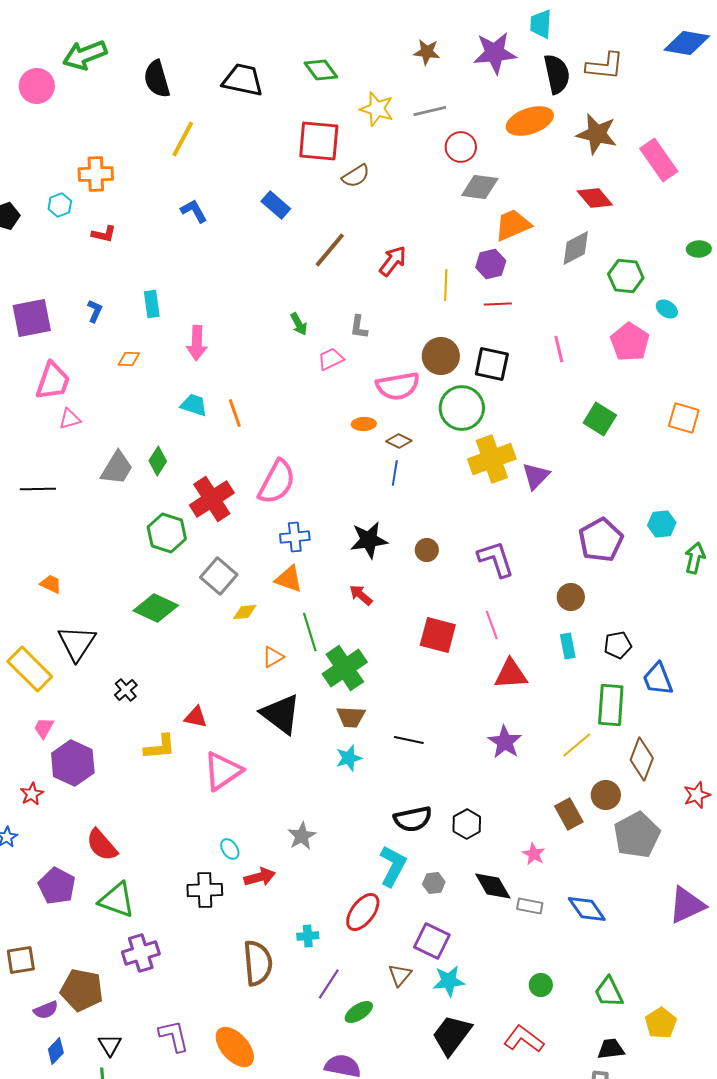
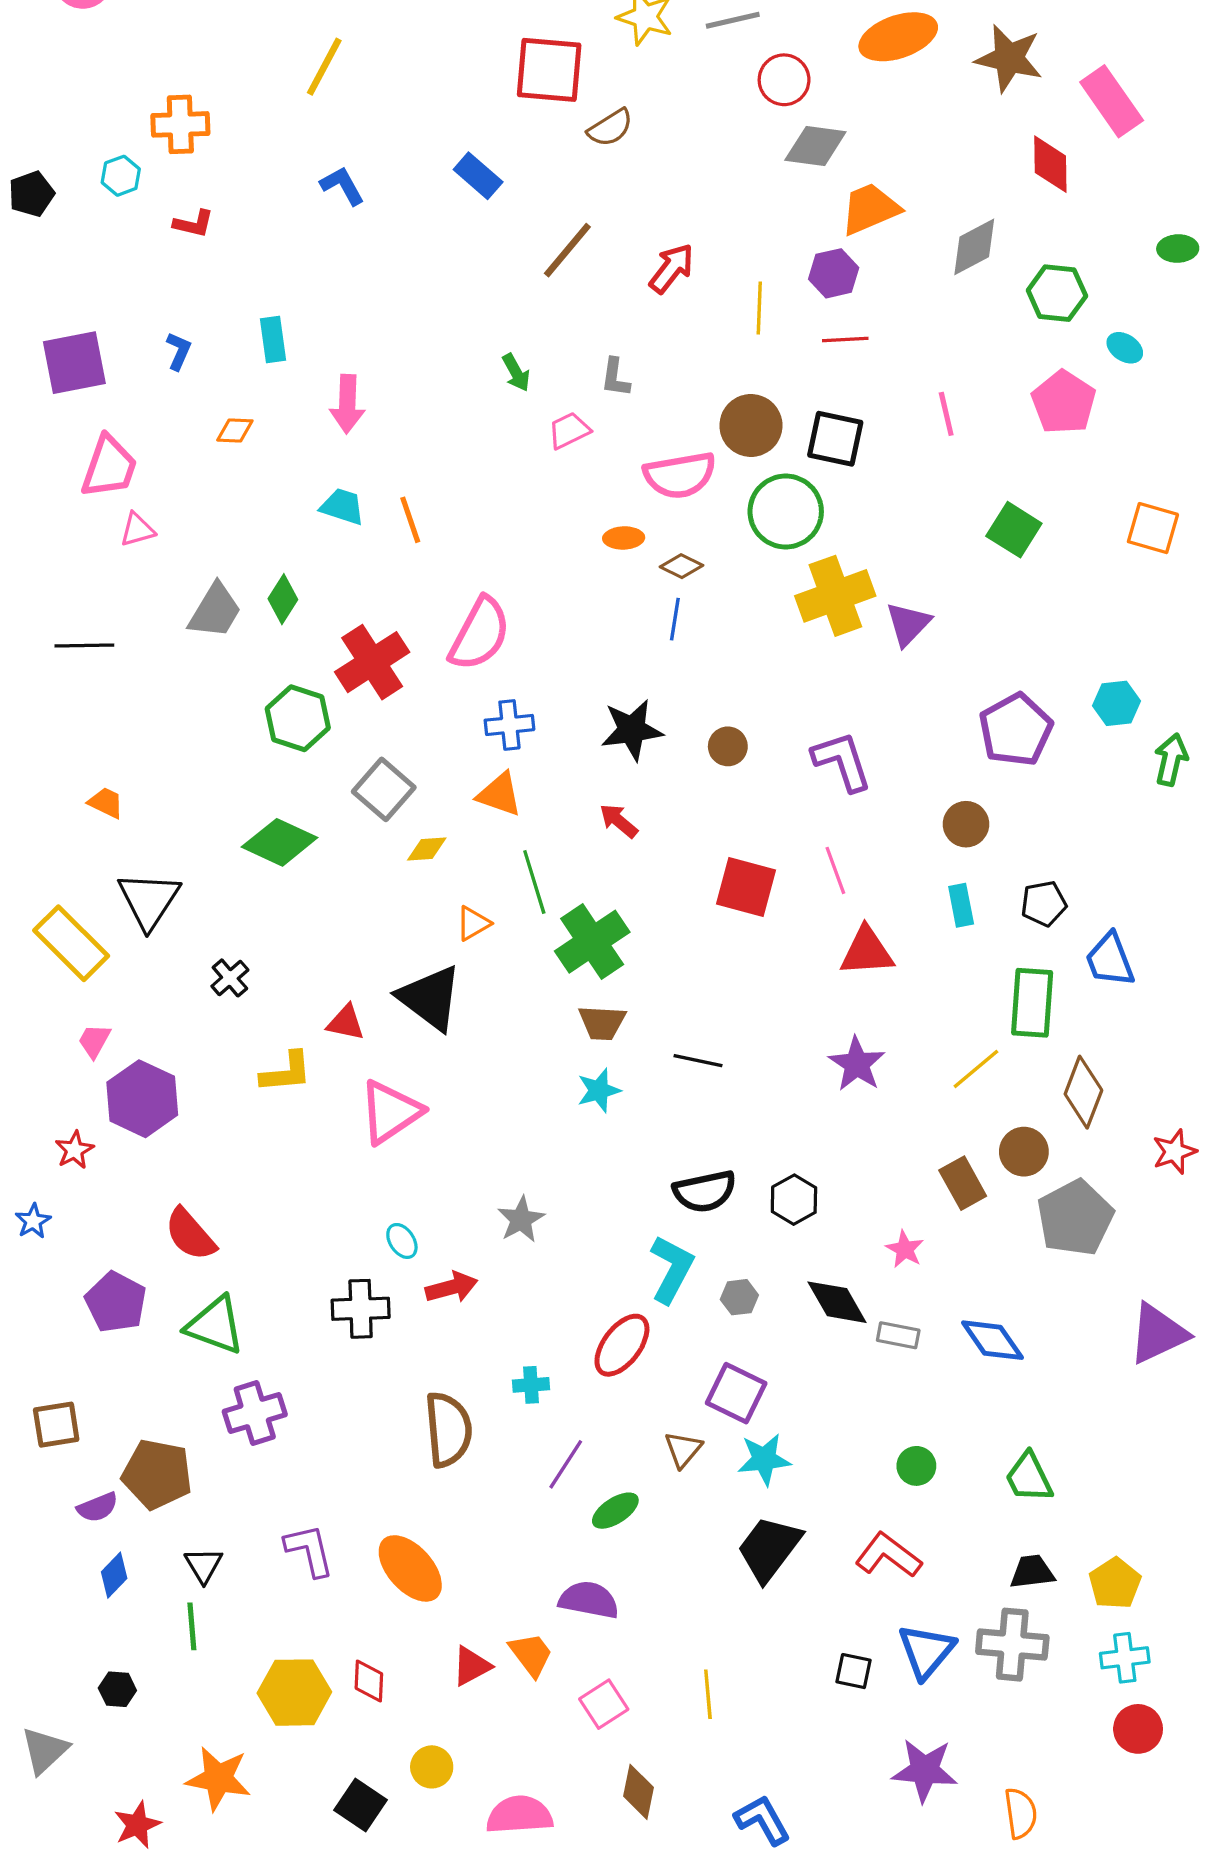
red diamond: (595, 198) -> (1050, 164), moved, turned 39
black triangle: (281, 714) -> (430, 998), moved
yellow pentagon: (661, 1023) -> (1115, 1583), moved

